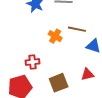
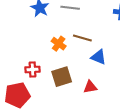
brown square: (59, 83) -> (62, 77), moved

